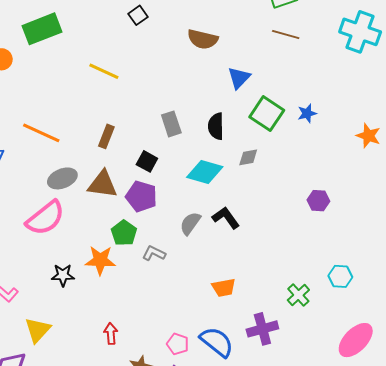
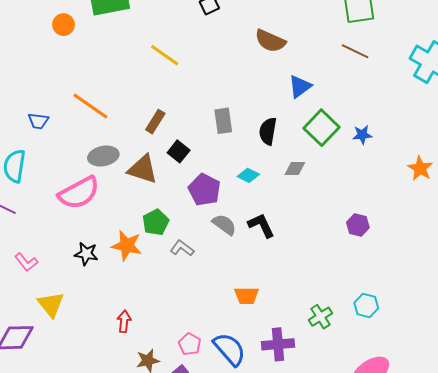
black square: (147, 161) -> (179, 151), moved
cyan diamond: (205, 172) -> (248, 175), size x0.6
purple pentagon: (141, 196) -> (204, 190), moved
gray semicircle: (190, 223) -> (224, 225), turned 80
yellow triangle: (38, 330) -> (51, 304), turned -32

